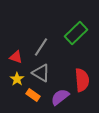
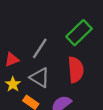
red triangle: (16, 57) -> (12, 60), turned -40
red semicircle: (82, 80) -> (76, 70), moved

